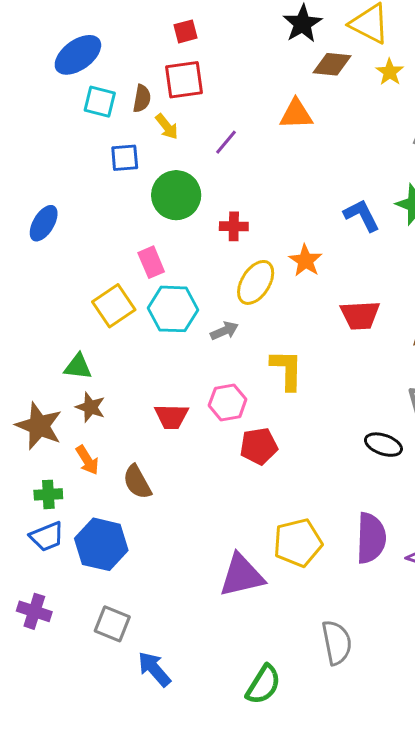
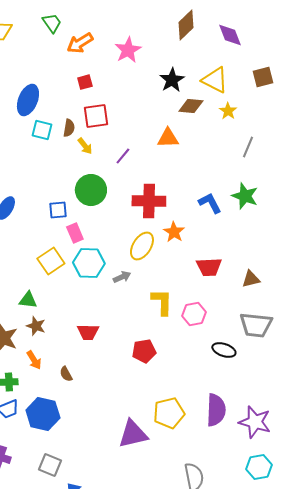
red square: (185, 31) -> (85, 82), moved
blue ellipse: (78, 55) -> (28, 100), turned -32
blue square: (125, 158) -> (58, 210), moved
red cross: (234, 226) -> (149, 201), moved, size x1.8
pink hexagon: (228, 402) -> (194, 314), moved
brown semicircle: (137, 482) -> (66, 374), size x0.7

